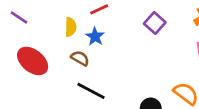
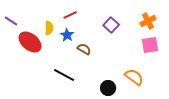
brown semicircle: (80, 58) -> (84, 49), moved
red ellipse: (33, 61) -> (30, 42), moved

